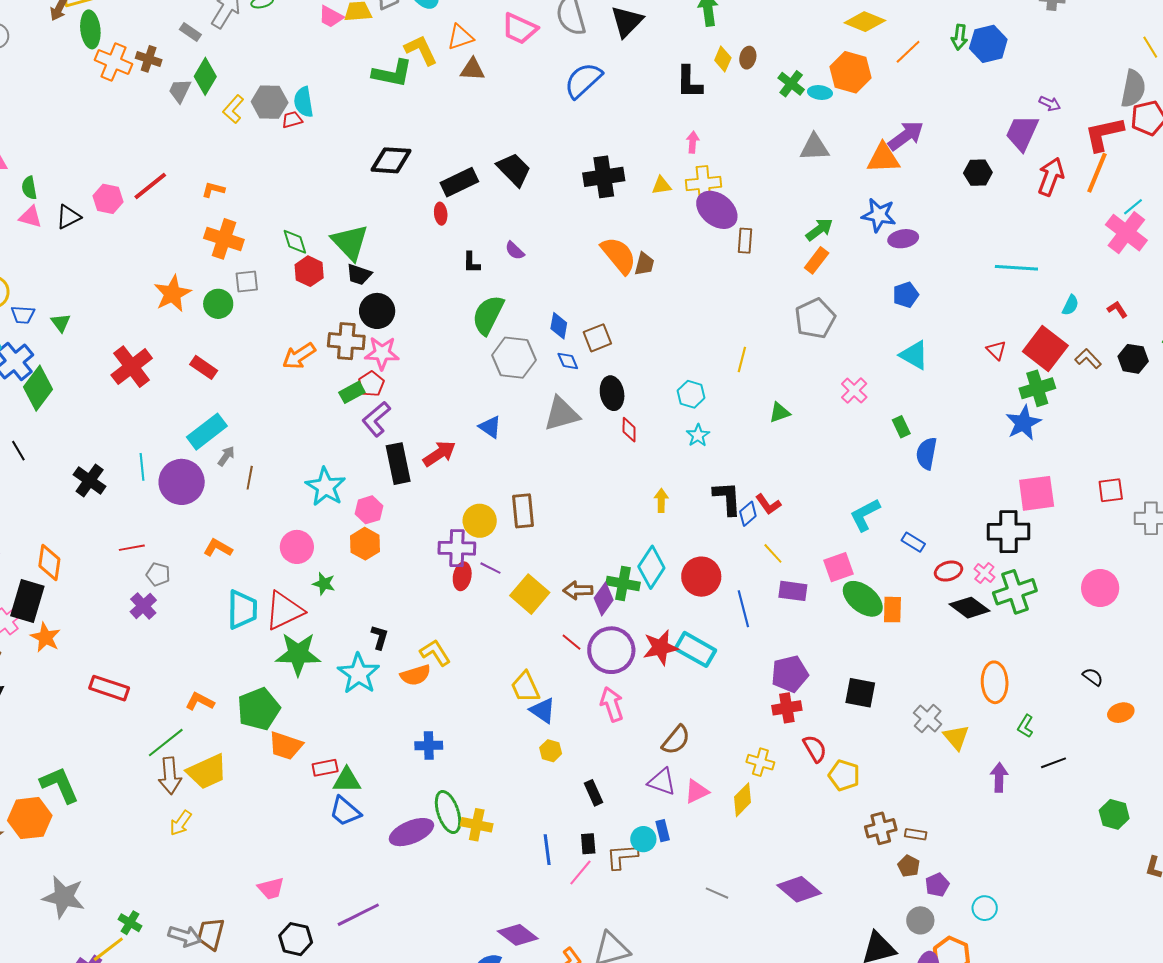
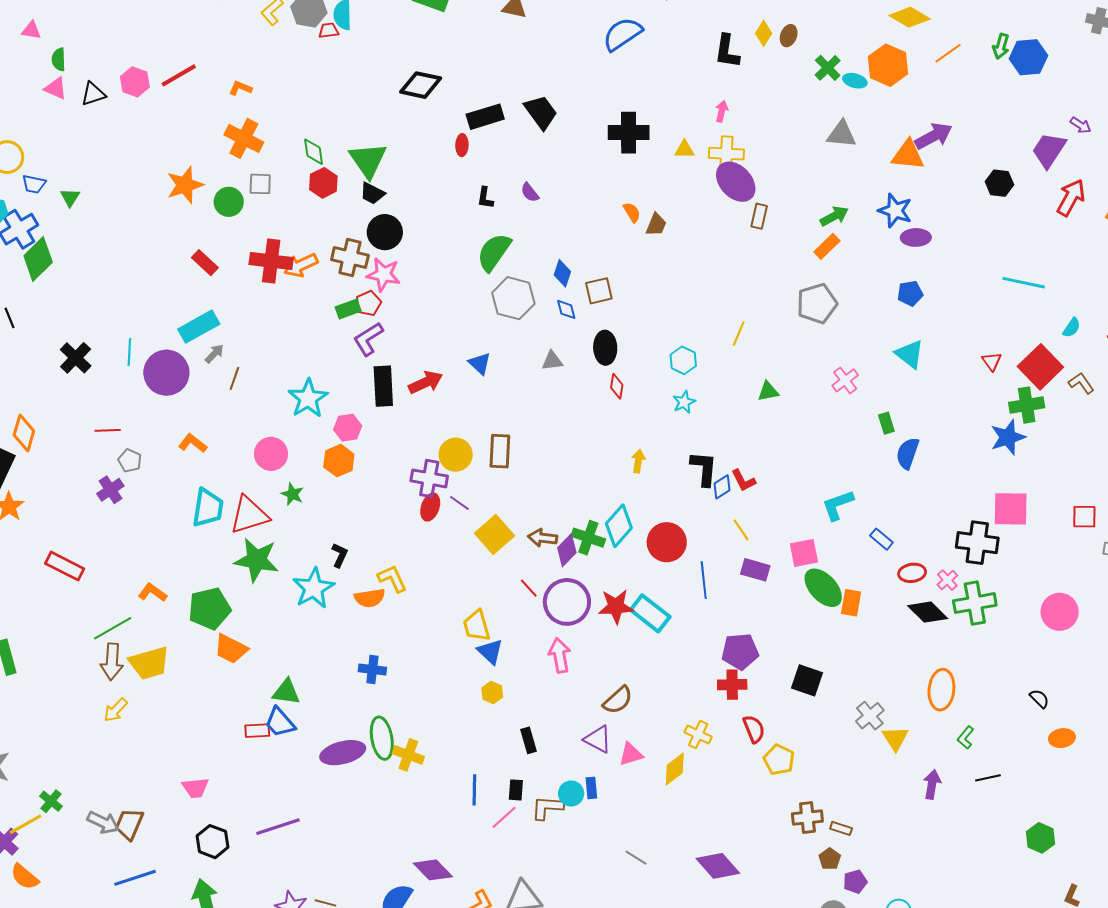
orange semicircle: (619, 255) -> (632, 212), size x0.5
red cross: (132, 367) -> (271, 261), moved, turned 36
gray triangle: (561, 414) -> (552, 361), size x0.6
red rectangle: (325, 768) -> (257, 731), moved

